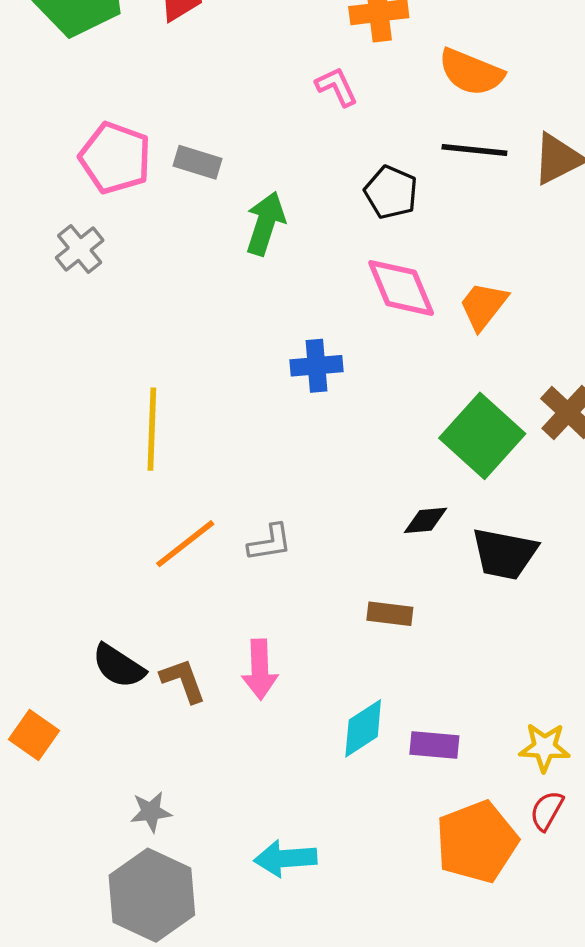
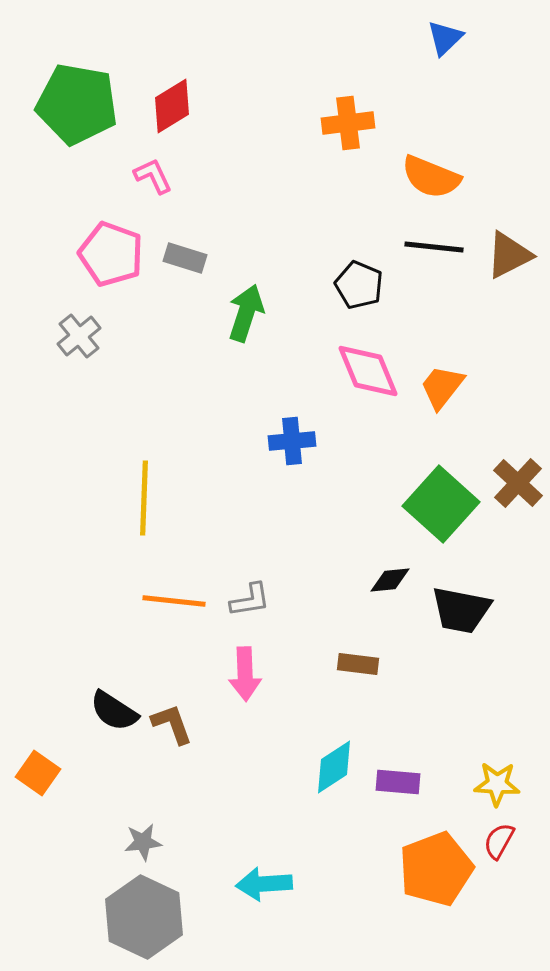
pink L-shape: (337, 87) -> (153, 176), moved
orange line: (185, 544) -> (174, 601), turned 44
pink arrow: (260, 669) -> (245, 674), moved

